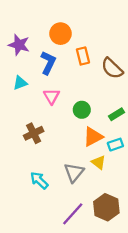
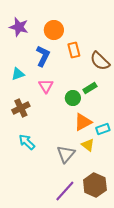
purple star: (19, 45) -> (19, 27), moved
green rectangle: (117, 114) -> (90, 88), moved
brown cross: (34, 133) -> (21, 108), moved
cyan arrow: (39, 180) -> (27, 142), moved

